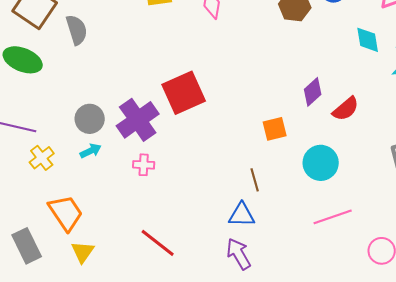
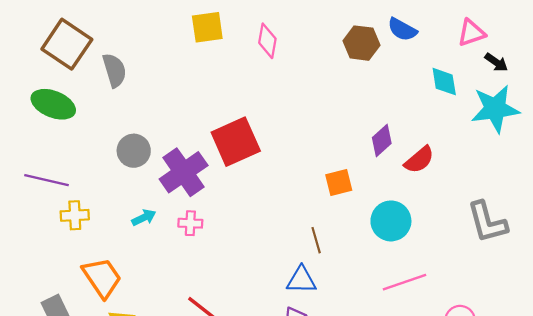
gray circle: (90, 119) -> (134, 151), moved
cyan arrow: (91, 151) -> (144, 218), moved
yellow cross: (42, 158) -> (75, 215), turned 35

